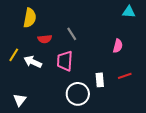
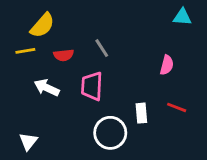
yellow semicircle: (30, 18) -> (42, 25), turned 30
yellow line: (14, 55) -> (25, 51), moved, turned 48
red line: (125, 76) -> (177, 107), turned 40

